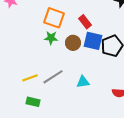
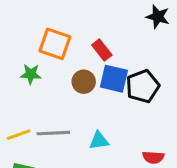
green star: (51, 38) -> (31, 74), moved
gray line: (53, 77) -> (53, 133), turned 30

